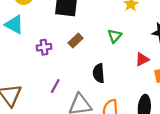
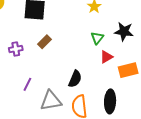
green triangle: (115, 36) -> (97, 38), moved
black semicircle: (99, 73) -> (75, 79), moved, turned -150

